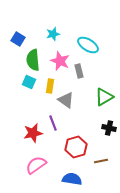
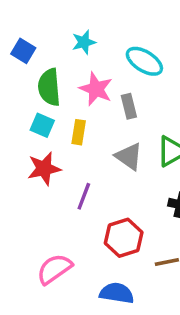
gray triangle: (66, 100) -> (129, 156), moved
purple line: (53, 123) -> (84, 196), turned 42
red star: (33, 133) -> (44, 169), moved

